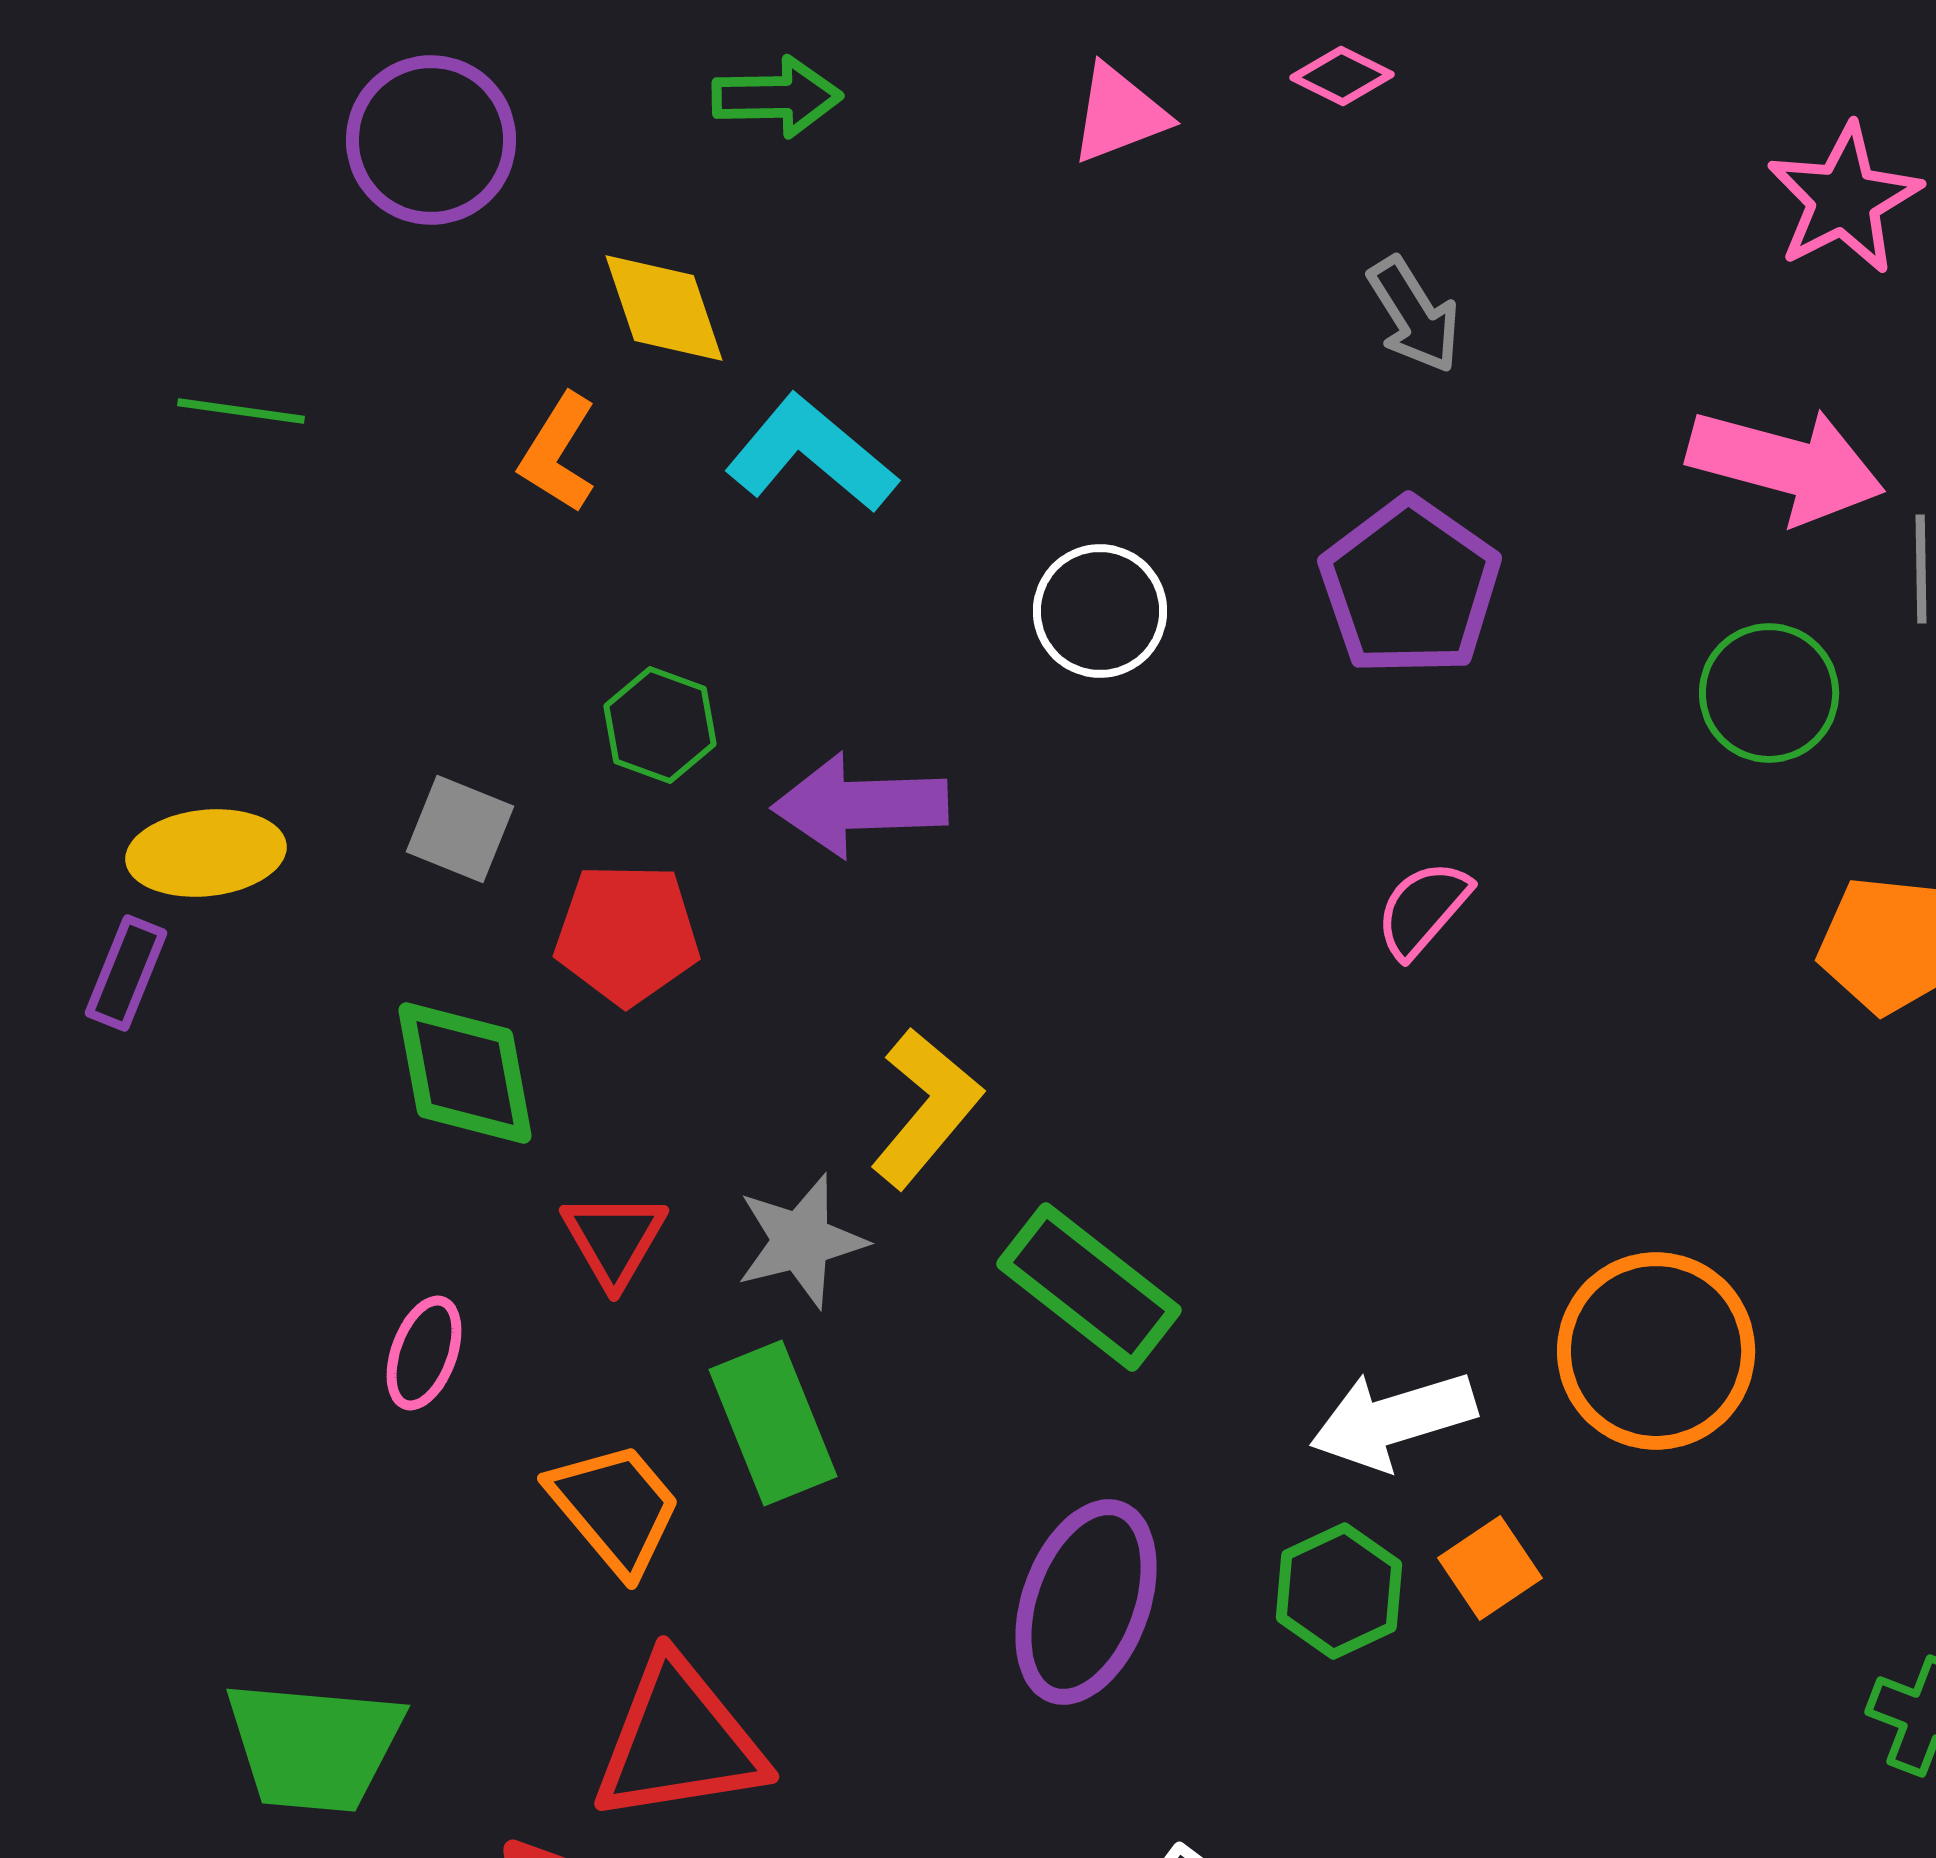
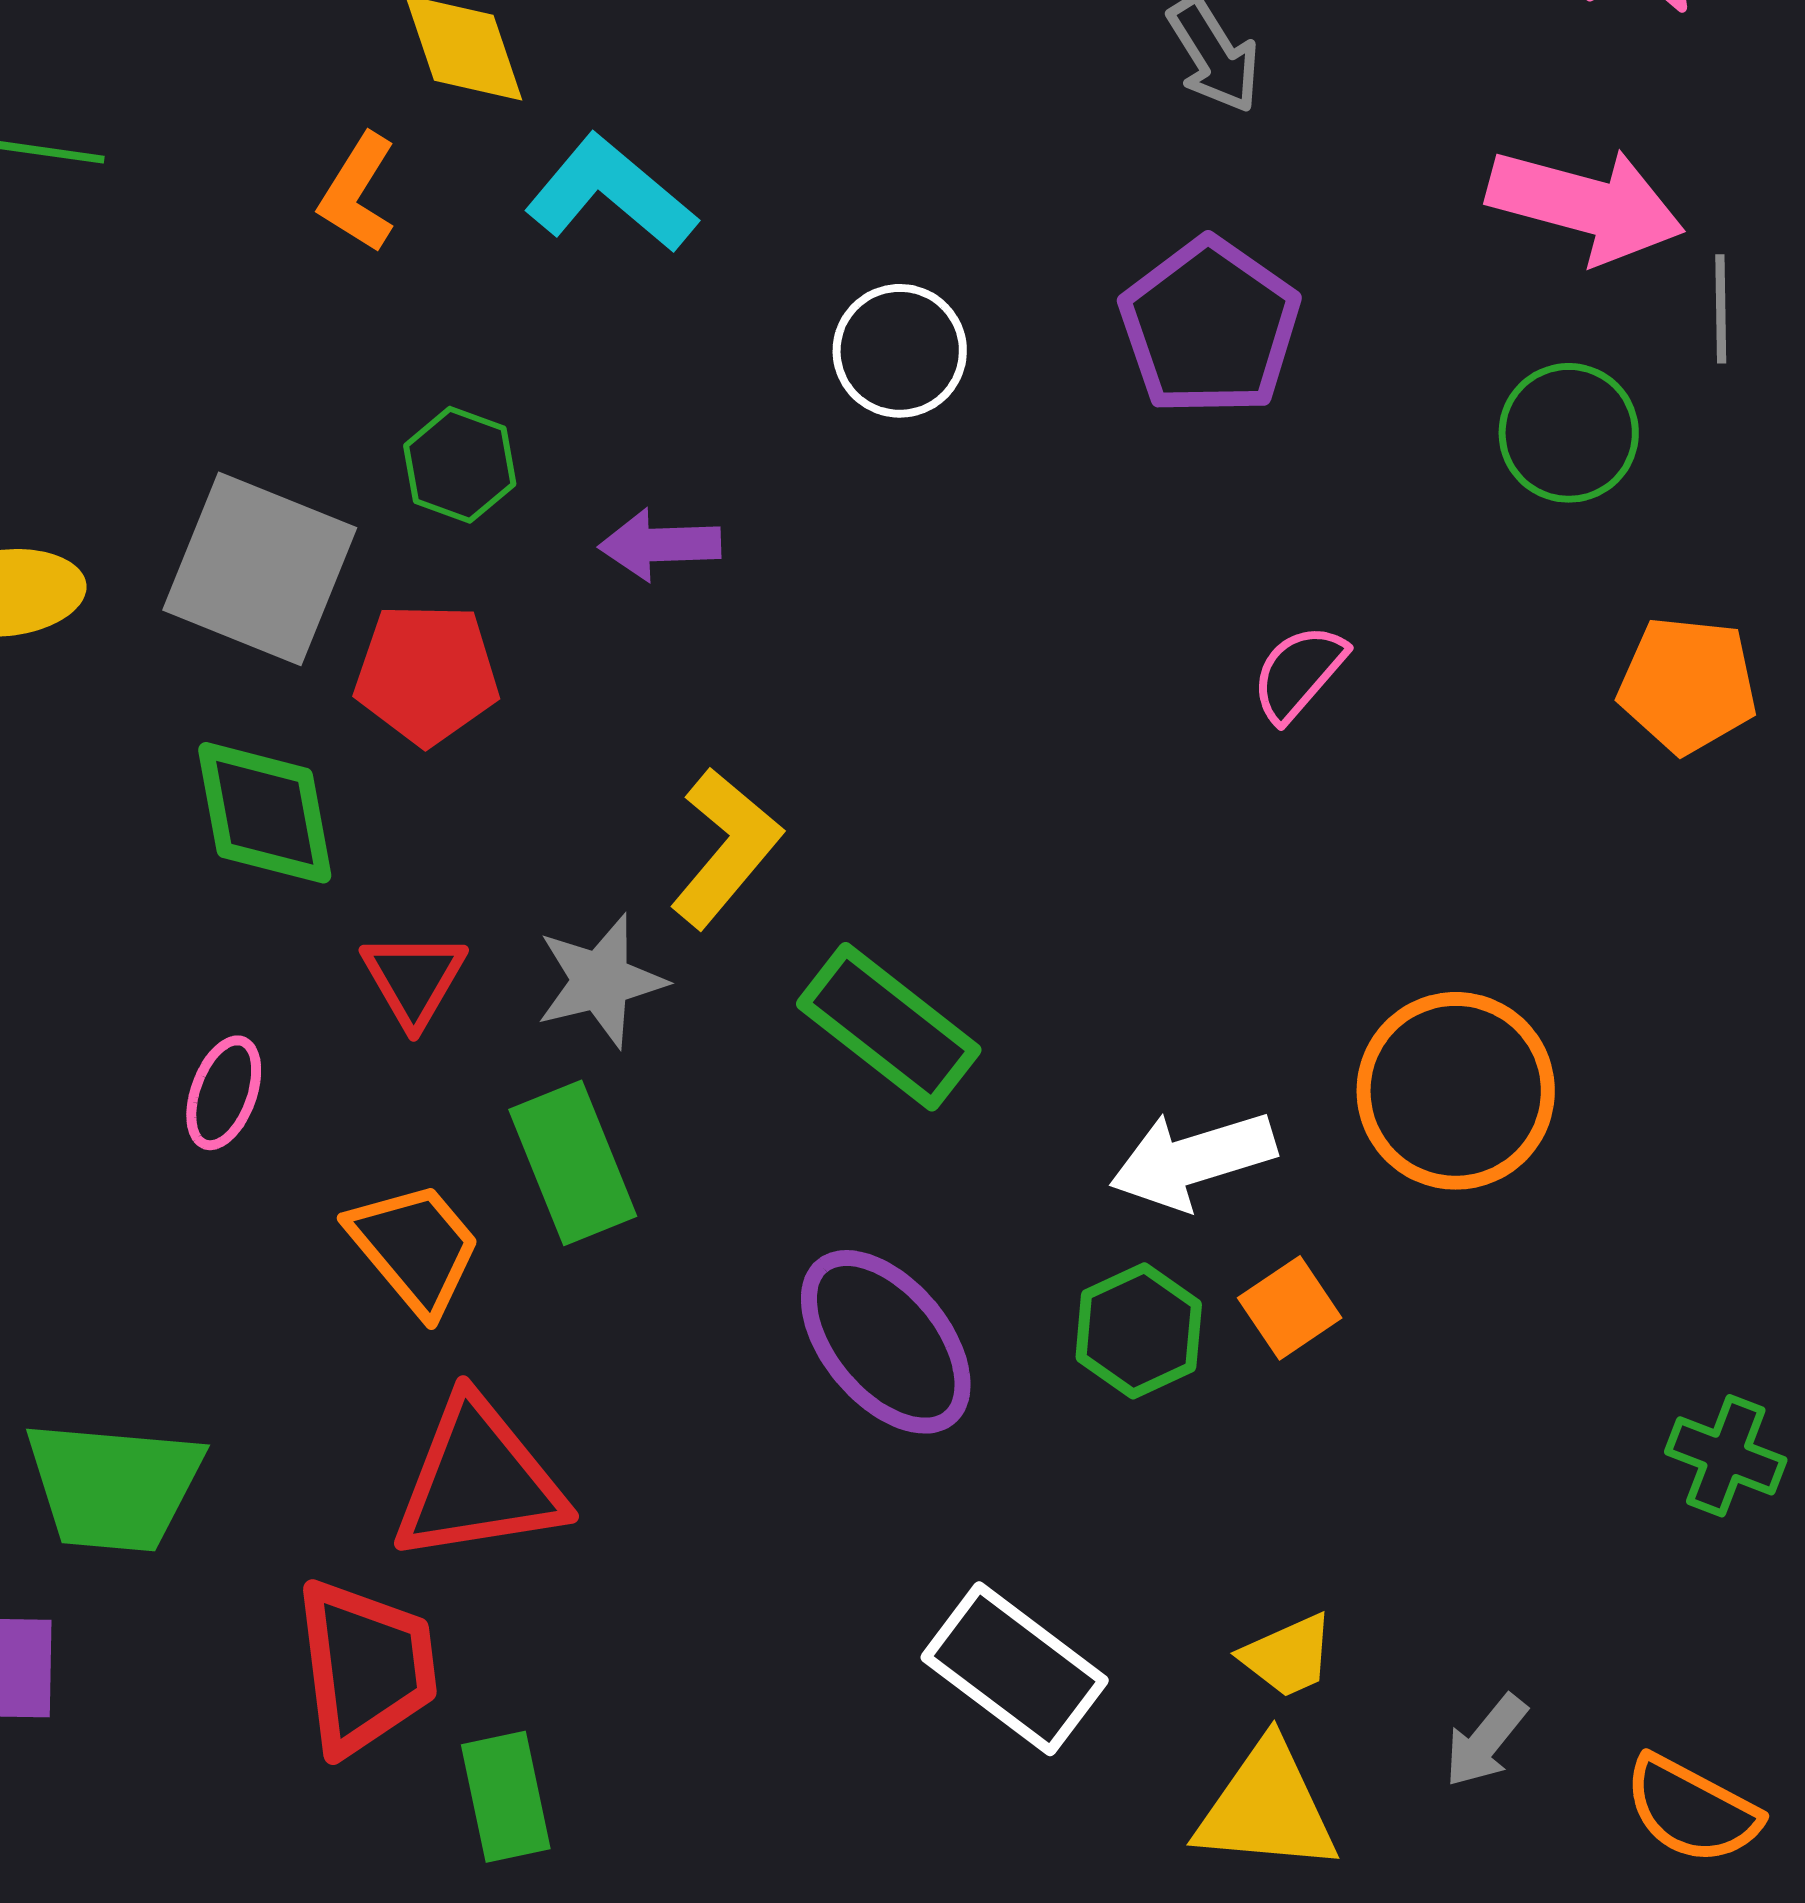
purple arrow: (860, 805) -> (660, 545), size x0.7
gray square: (460, 829) -> (260, 569), size x1.8
pink semicircle: (1423, 909) -> (1299, 673), moved
purple ellipse: (1086, 1602) -> (886, 1342), turned -60

